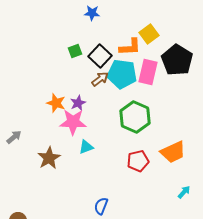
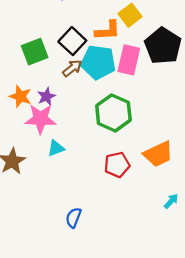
green square: (75, 51) -> (35, 52), moved, size x1.6

